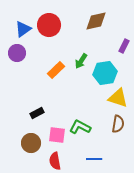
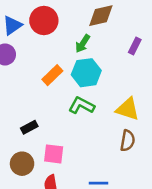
green arrow: (81, 61) -> (83, 44), moved
cyan hexagon: (105, 73) -> (86, 73), moved
green L-shape: (80, 127) -> (81, 105), moved

